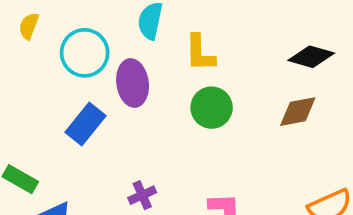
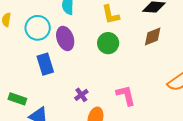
yellow L-shape: (200, 53) -> (111, 15), moved
blue rectangle: (86, 124) -> (45, 64), turned -45

